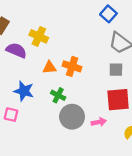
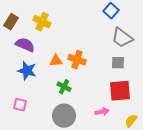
yellow cross: (39, 36) -> (42, 22), moved
blue star: (24, 91) -> (27, 71), moved
gray circle: (72, 117) -> (64, 116), moved

